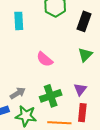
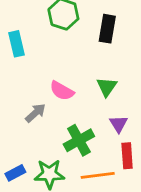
green triangle: (85, 55) -> (107, 87), moved
gray arrow: (18, 93) -> (35, 113), moved

